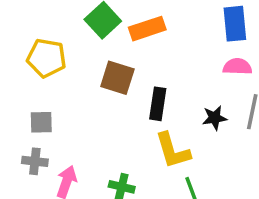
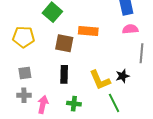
orange rectangle: (147, 29) -> (88, 31), moved, turned 30
black rectangle: (158, 104) -> (64, 74), moved
black star: (215, 118) -> (123, 76), moved

